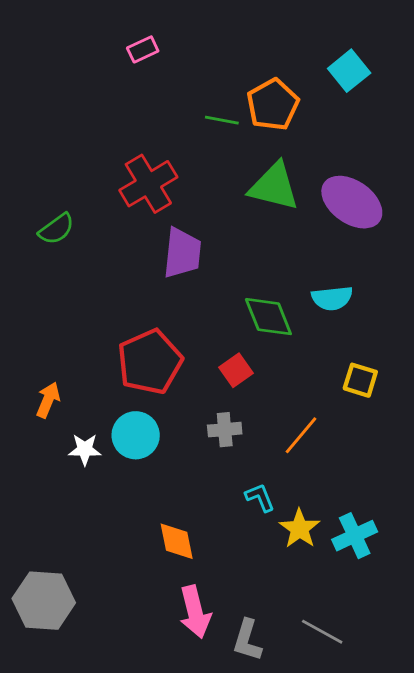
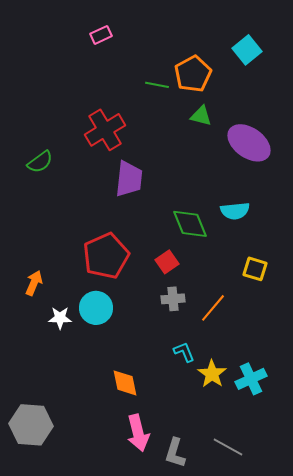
green triangle: (274, 187) -> (201, 116), moved, size x0.6
gray cross: (225, 430) -> (173, 299), moved

